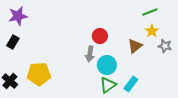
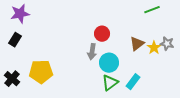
yellow star: (152, 31) -> (154, 48), moved

